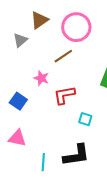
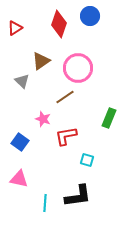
gray triangle: (20, 40) -> (22, 81), turned -35

